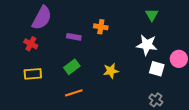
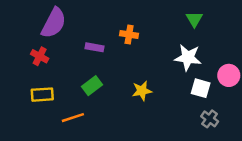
orange line: (74, 93) -> (73, 118), moved
gray cross: (156, 100) -> (210, 119), moved

